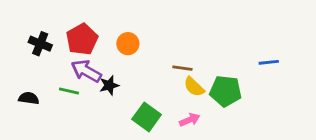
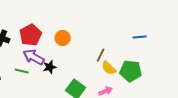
blue line: (269, 62) -> (140, 37), moved
brown line: (182, 68) -> (101, 55), turned -72

